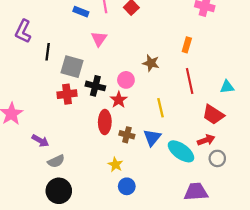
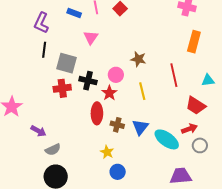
purple L-shape: (23, 31) -> (41, 23), moved
orange rectangle: (187, 45) -> (194, 42), moved, size x1.5
yellow line: (160, 108) -> (142, 91), moved

